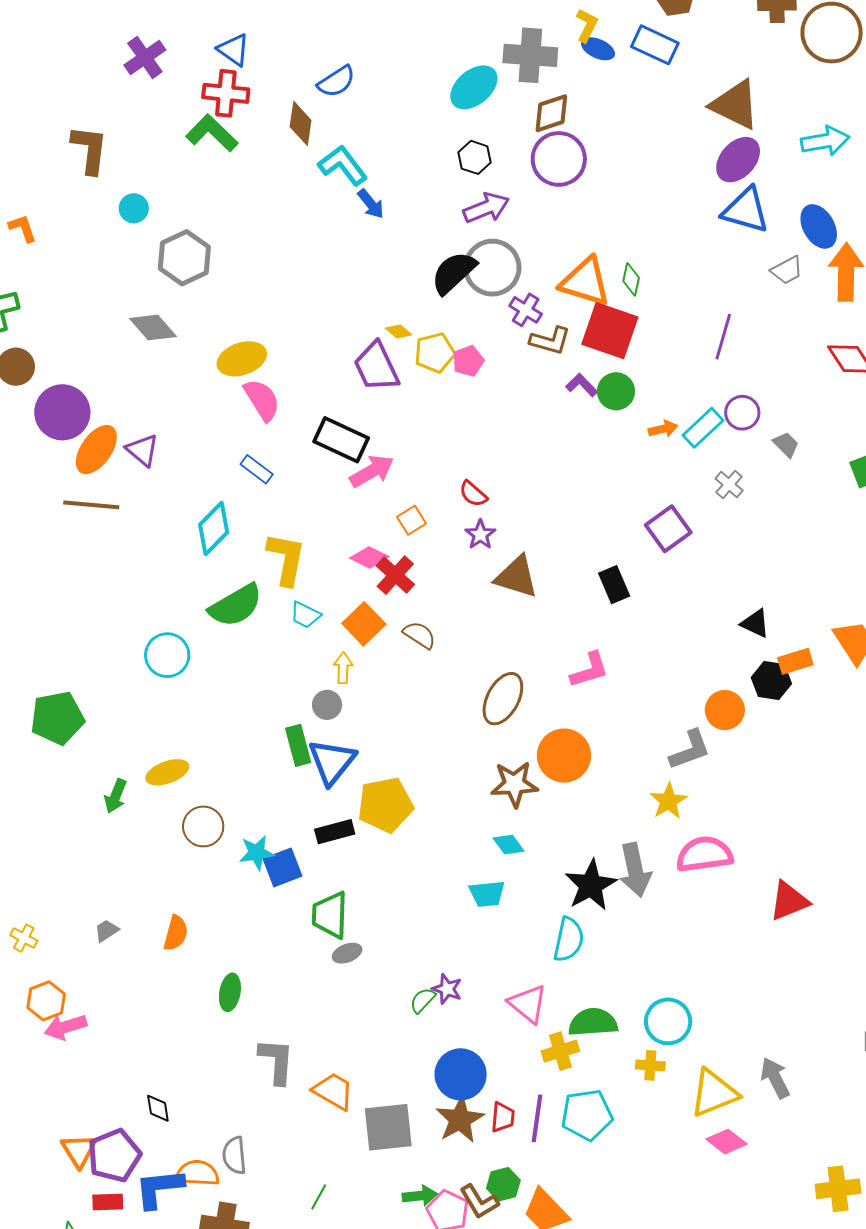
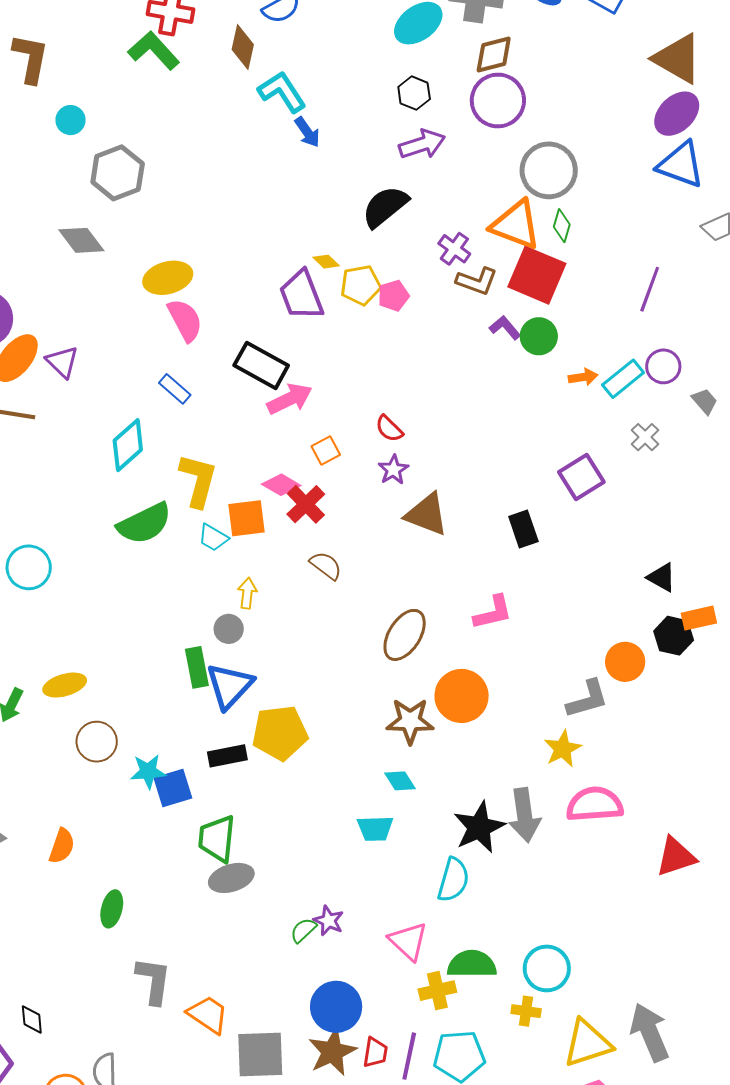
gray circle: (492, 268) -> (549, 170), moved
orange square: (364, 624) -> (247, 518), moved, turned 33
cyan circle: (167, 655) -> (29, 567), moved
gray ellipse: (347, 953) -> (231, 878), size x1.5
gray arrow: (775, 1078) -> (650, 1032), size x1.4

